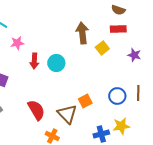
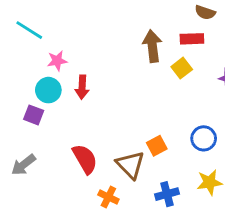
red rectangle: (118, 29) -> (192, 39), moved
cyan circle: (56, 63) -> (48, 90), moved
blue cross: (101, 134) -> (167, 194), moved

